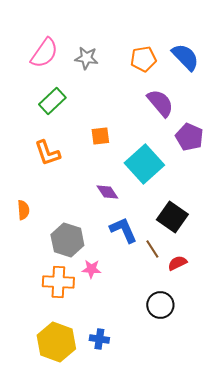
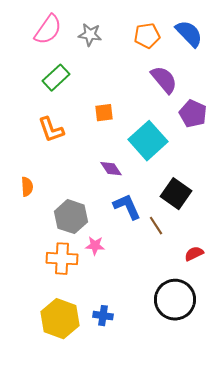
red semicircle: (177, 263) -> (194, 254), moved
black circle: (160, 305) -> (175, 300), moved, size x1.5

